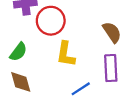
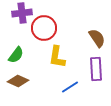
brown diamond: (21, 82) -> (18, 81), turned -50

